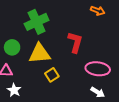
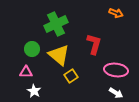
yellow triangle: (40, 53) -> (59, 55), turned 45

